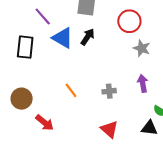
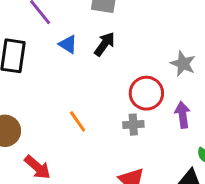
red circle: (129, 21) -> (146, 93), moved
blue triangle: (63, 38) -> (68, 44), size x0.6

